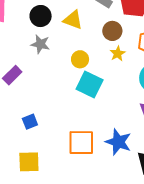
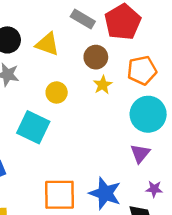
cyan square: (90, 84) -> (33, 127), moved

